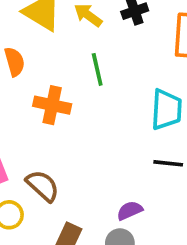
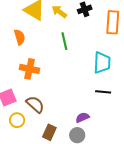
orange cross: (52, 105) -> (29, 69), moved

